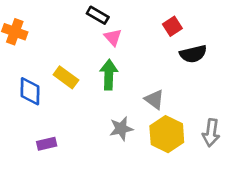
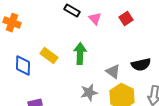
pink triangle: (113, 37) -> (95, 19), moved
black semicircle: (193, 54) -> (141, 65), moved

